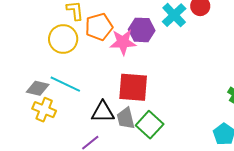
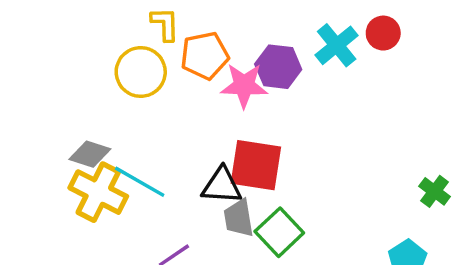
cyan line: (65, 84) -> (140, 182), moved
yellow cross: (44, 110) -> (98, 192), size x1.4
black triangle: (103, 112) -> (222, 186), moved

